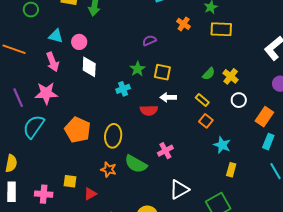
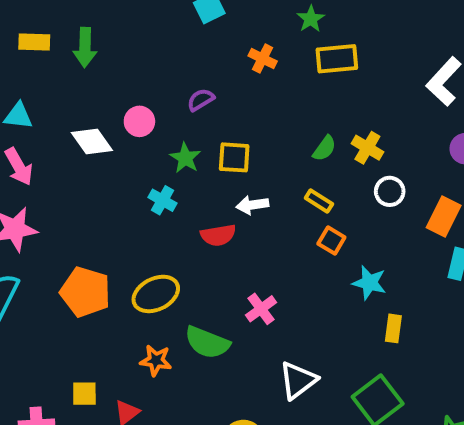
pink circle: (79, 42) -> (139, 121), moved
white diamond: (89, 67) -> (92, 141), moved, turned -30
cyan cross: (123, 89) -> (163, 200), turned -32
yellow ellipse: (113, 136) -> (156, 294), turned 65

